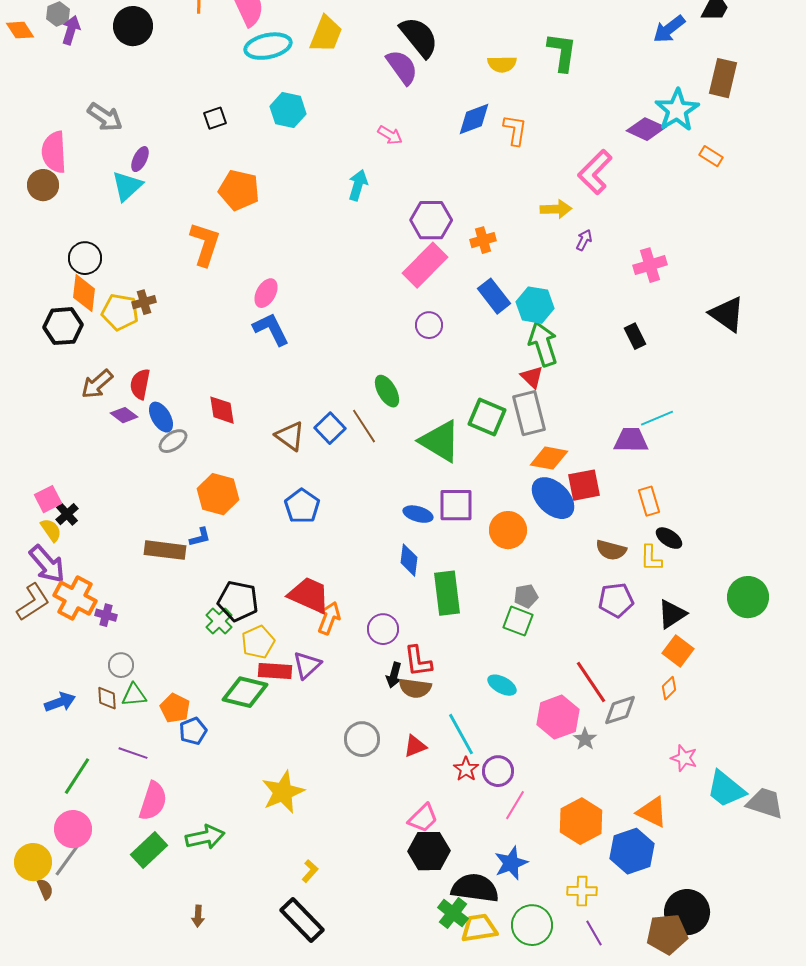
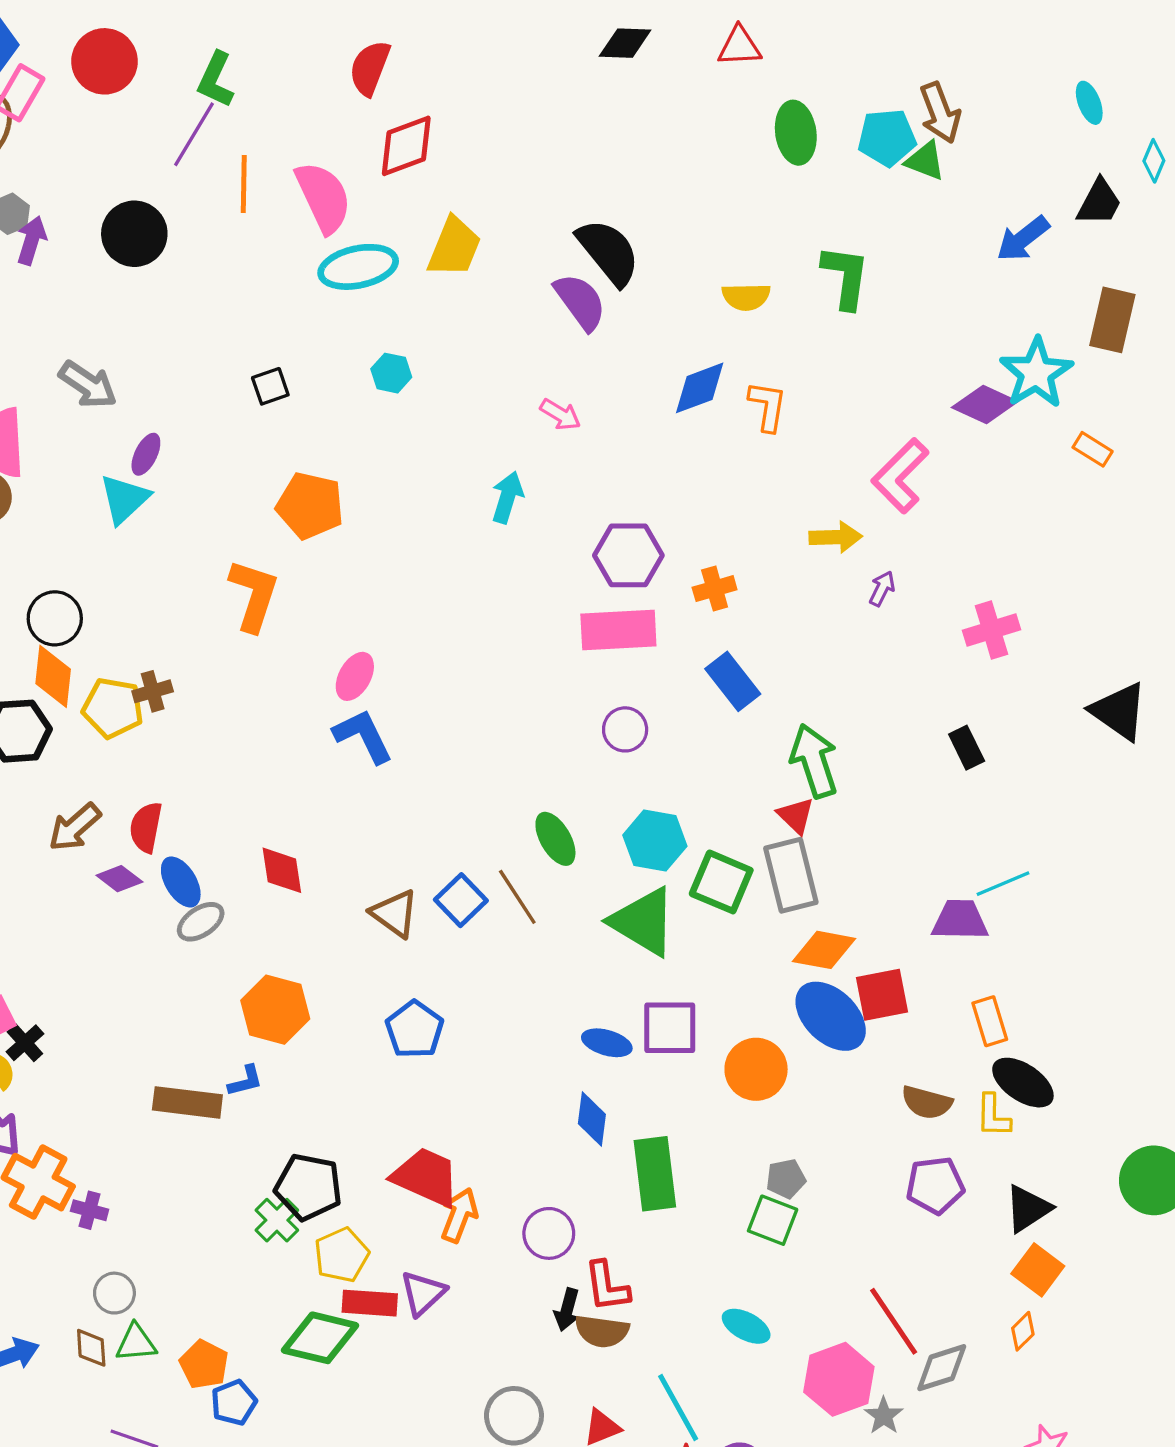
cyan hexagon: (288, 110) -> (391, 373), size x0.7
pink rectangle: (425, 265) -> (618, 630), turned 42
cyan hexagon: (535, 305) -> (655, 841), moved
black ellipse: (669, 538) -> (1023, 1083), size x1.4

